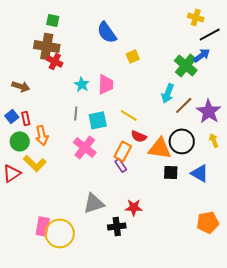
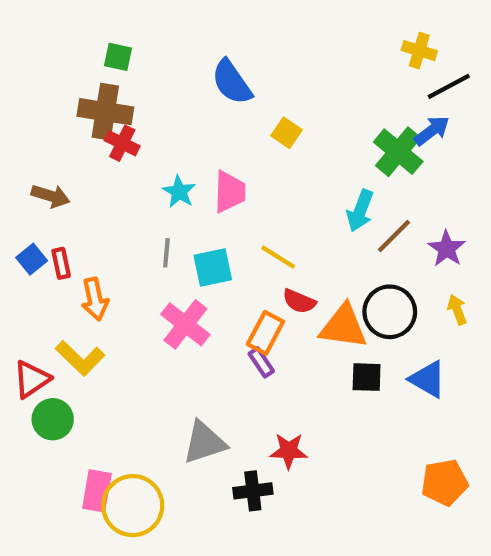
yellow square: (133, 56) -> (287, 133), turned -32
purple star: (209, 111) -> (447, 249), size x0.7
green circle: (20, 141) -> (53, 419), moved

